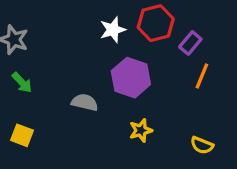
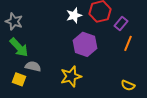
green arrow: (22, 83) -> (19, 47), size x1.5
gray semicircle: (85, 102) -> (33, 66), moved
yellow star: (141, 130) -> (71, 76), moved, size x1.5

